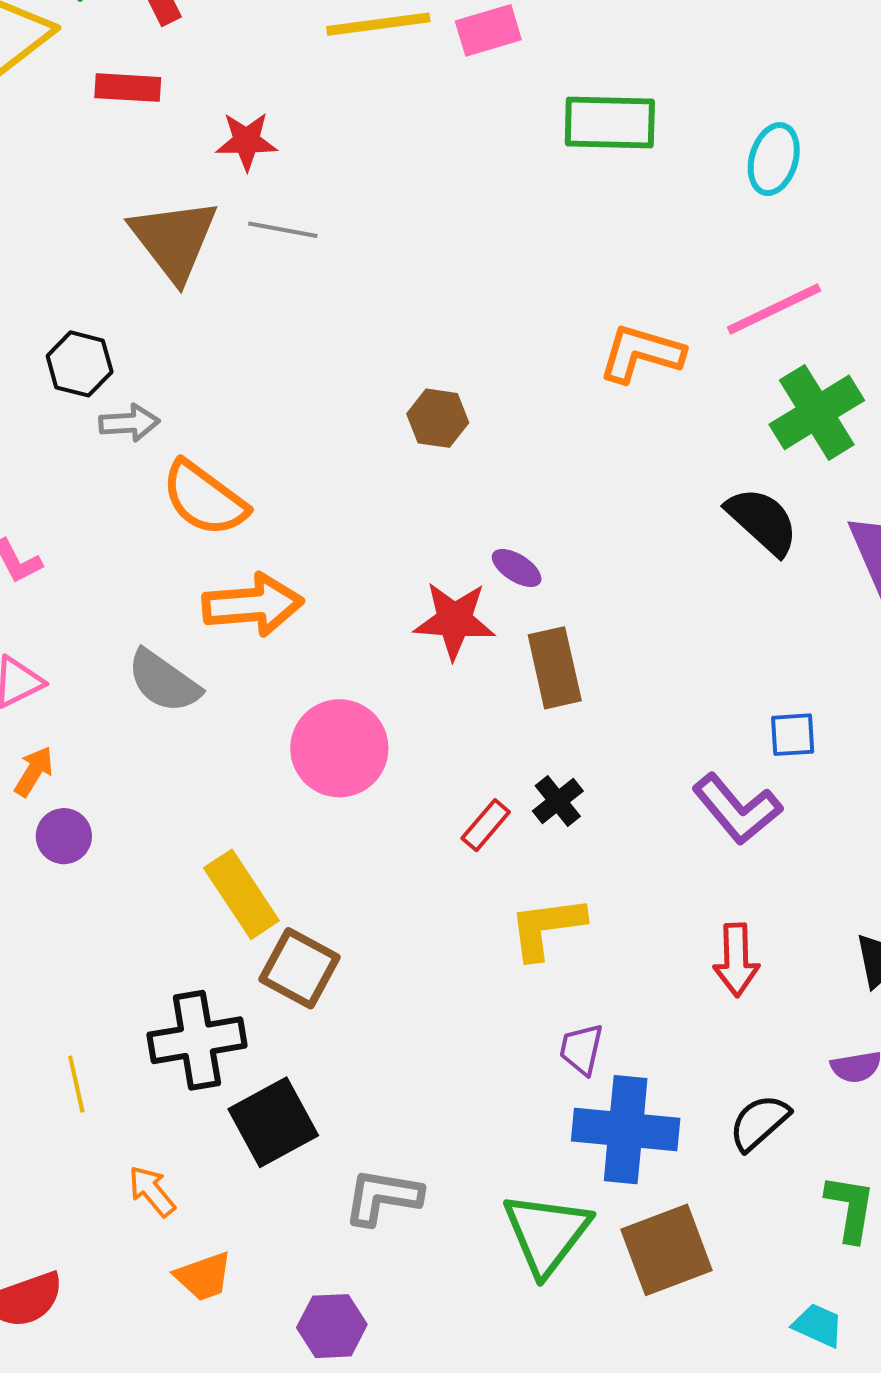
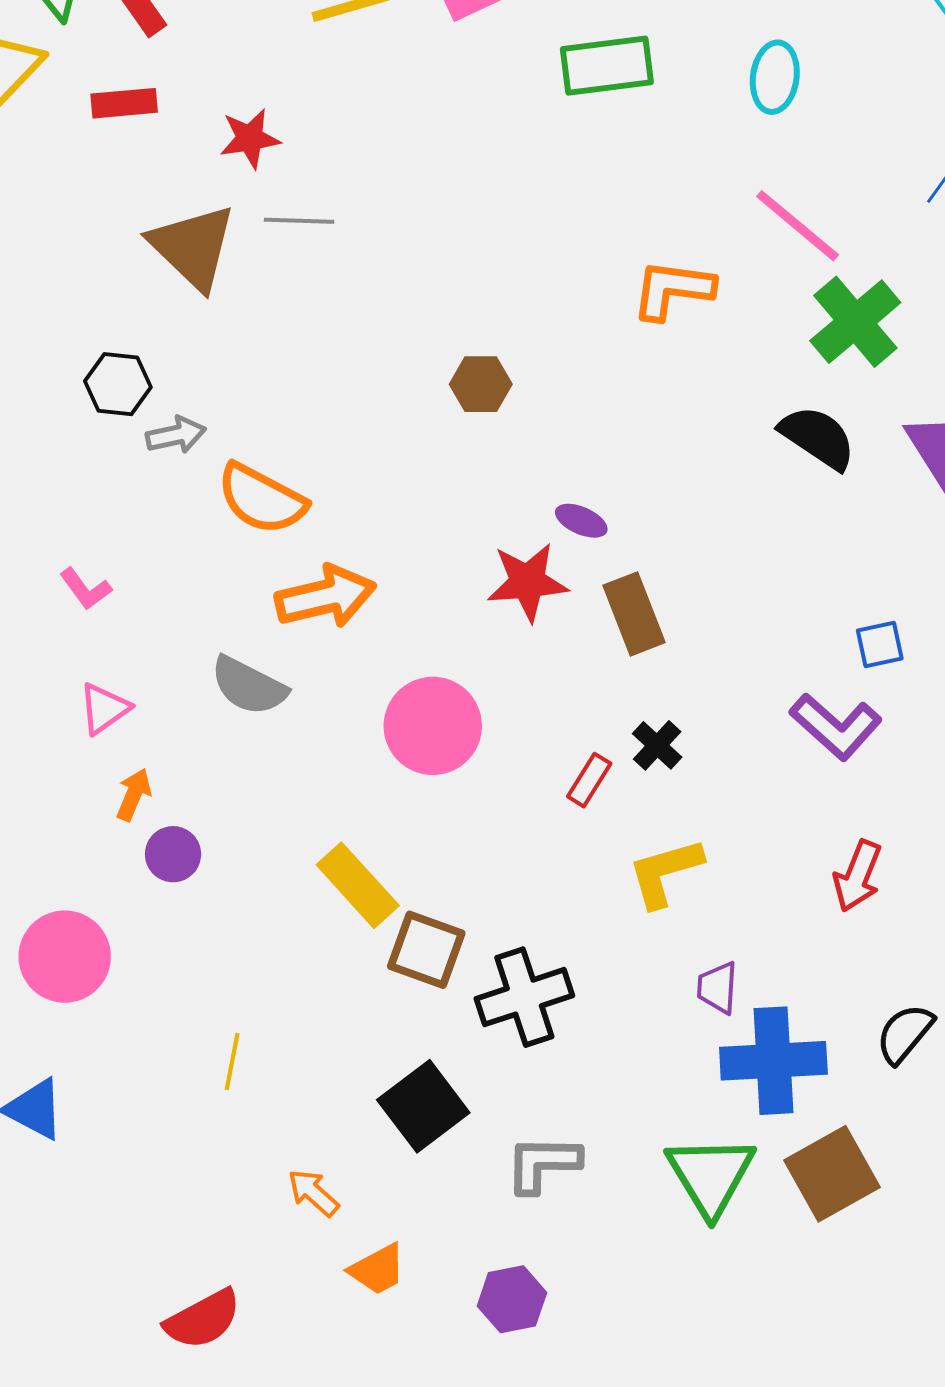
pink line: (774, 309) -> (798, 226), turned 74
red arrow: (736, 960) -> (858, 876), turned 32
black cross: (197, 1040) -> (524, 997), moved
yellow line: (76, 1084) -> (232, 1061), moved, turned 32

